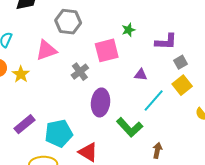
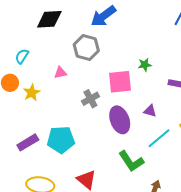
pink triangle: (46, 50) -> (60, 73), size x0.6
purple ellipse: (101, 102) -> (120, 120), moved, turned -36
cyan pentagon: (59, 133) -> (61, 140), moved

